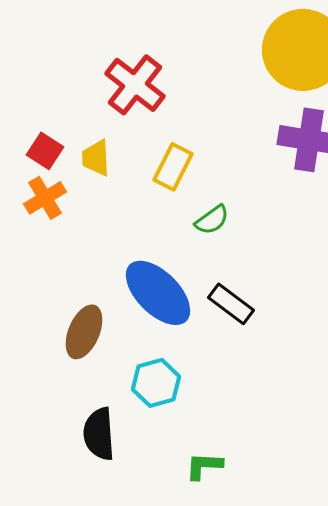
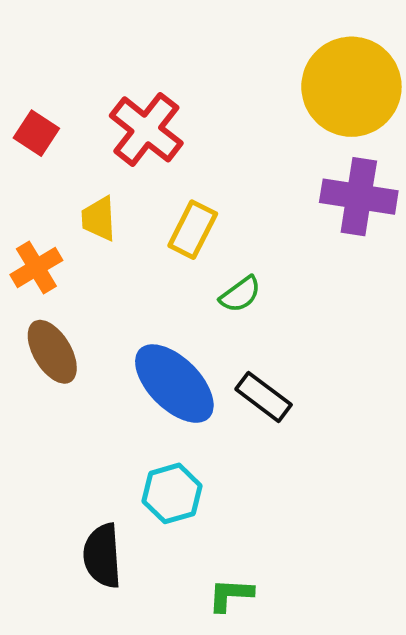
red square: (45, 151) -> (36, 133), moved
brown ellipse: (84, 332) -> (52, 352), moved, turned -54

